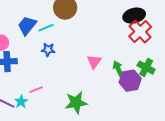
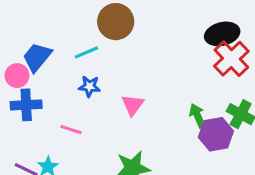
blue trapezoid: (27, 26) -> (37, 57), moved
pink triangle: (94, 62) -> (133, 105), moved
pink line: (36, 90) -> (71, 130), moved, turned 40

